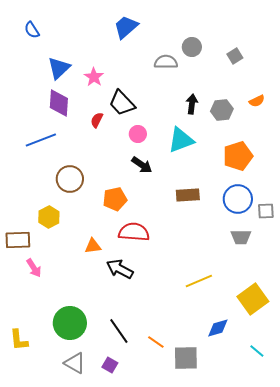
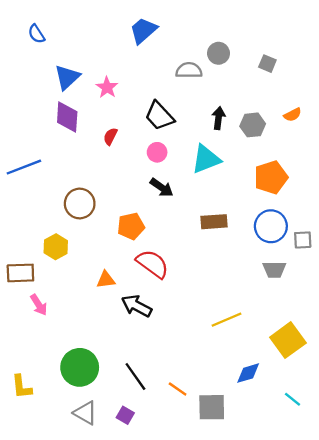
gray square: (235, 56) -> (267, 64), turned -35
black trapezoid: (122, 103) -> (159, 116), moved
blue line: (41, 140) -> (24, 167), moved
red semicircle: (134, 232) -> (153, 264), turned 32

